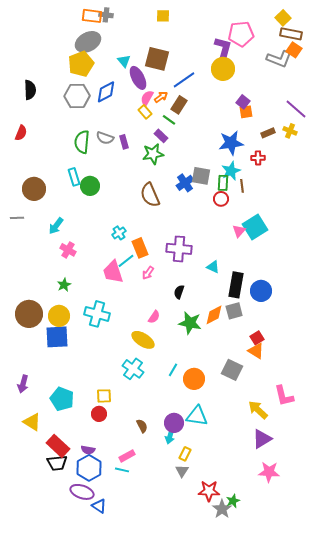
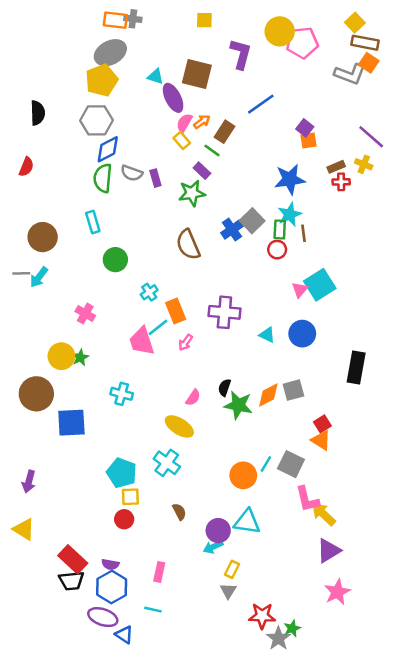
purple L-shape: (223, 49) -> (241, 54), moved
cyan triangle: (124, 61) -> (155, 77), turned -32
yellow circle: (223, 69) -> (280, 31), moved
blue line: (184, 80) -> (261, 104), moved
blue diamond: (106, 92) -> (108, 149), moved
red cross: (258, 158) -> (341, 182), moved
gray square: (201, 176) -> (252, 221), turned 36
green circle: (90, 186) -> (115, 260), moved
cyan arrow: (56, 226) -> (39, 277), moved
black rectangle: (236, 285) -> (356, 367), moved
blue circle: (261, 291) -> (302, 334), moved
black semicircle: (179, 292) -> (224, 388), moved
cyan cross: (97, 314) -> (122, 394), size x0.7
yellow circle: (59, 316) -> (61, 356), moved
cyan line: (173, 370) -> (266, 464), moved
pink L-shape: (284, 396) -> (307, 499), moved
cyan pentagon: (62, 399) -> (122, 473), moved
yellow triangle: (32, 422) -> (24, 529), moved
brown semicircle: (142, 426) -> (179, 512), moved
cyan arrow: (170, 436) -> (213, 547), turned 49
pink rectangle: (127, 456) -> (159, 572), turned -49
cyan line: (122, 470) -> (153, 610), moved
pink star: (269, 472) -> (337, 592), turned -30

